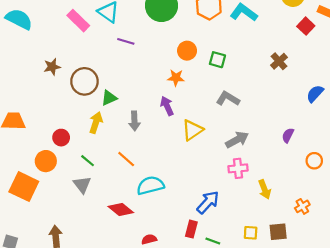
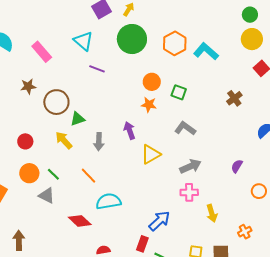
pink rectangle: (78, 21) -> (42, 52), moved
orange star: (176, 78) -> (149, 105), moved
yellow arrow: (96, 123) -> (64, 140), turned -66
red circle: (61, 138) -> (25, 141), moved
orange circle: (46, 161) -> (29, 173), moved
gray triangle: (82, 185) -> (47, 196), turned -30

